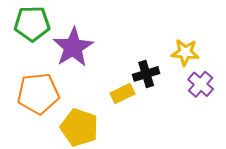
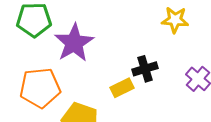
yellow star: (185, 52) -> (175, 20), moved

